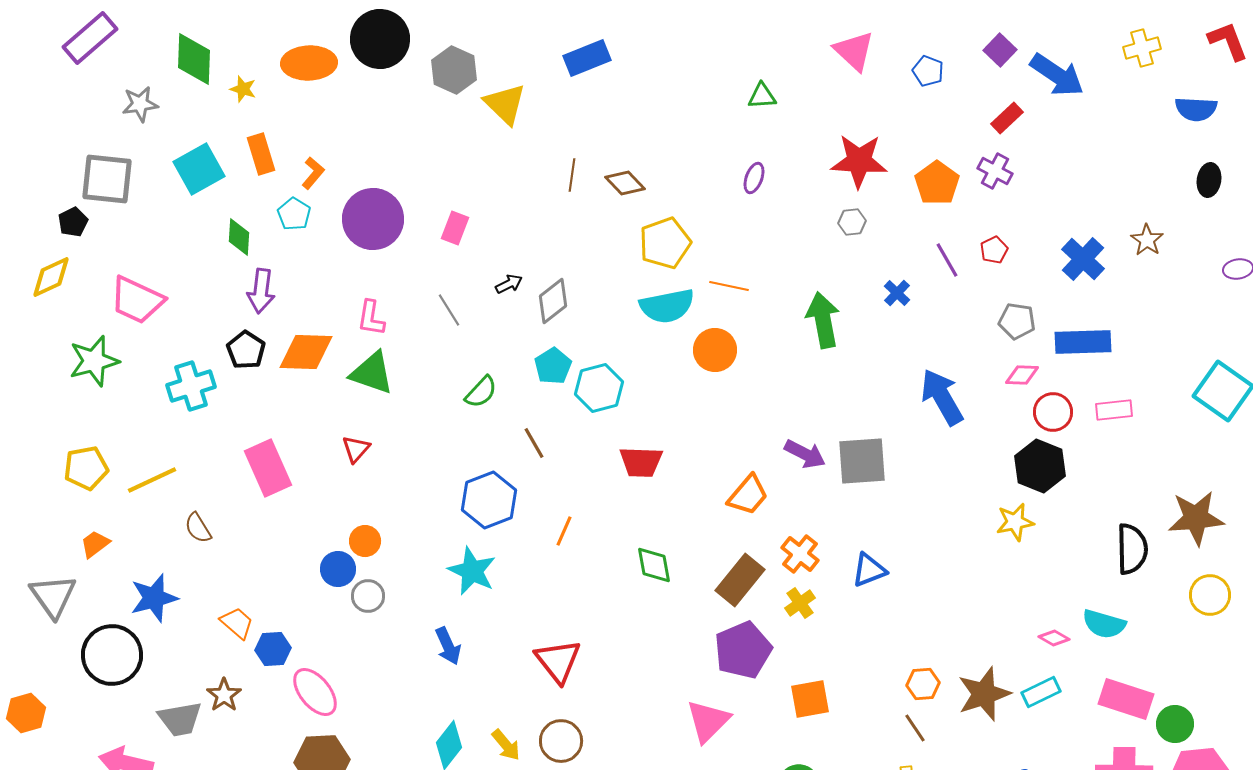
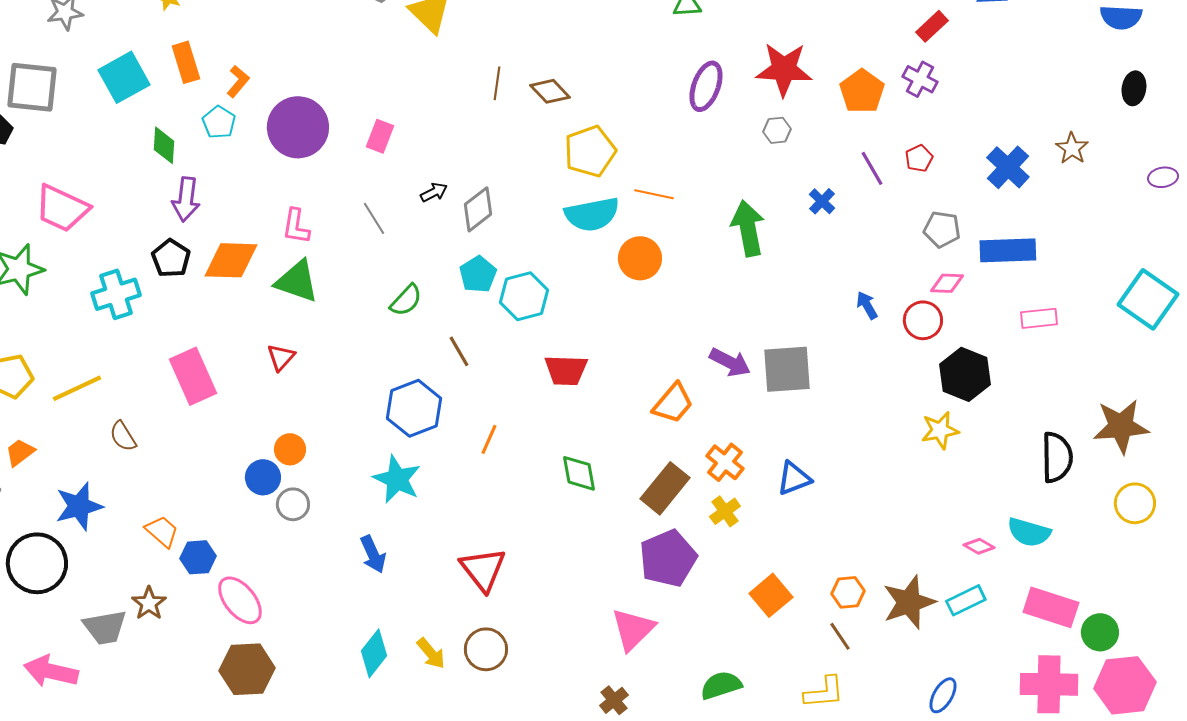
purple ellipse: (754, 178) -> (706, 86), moved, size x1.6
blue arrow: (942, 397) -> (867, 305), size x0.5
red circle: (1053, 412) -> (923, 320), moved
orange square: (810, 699) -> (771, 595), moved, turned -30

